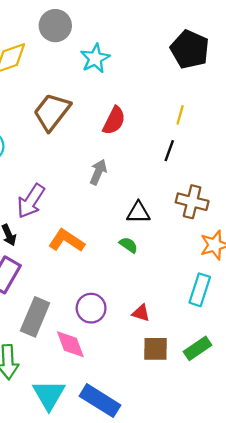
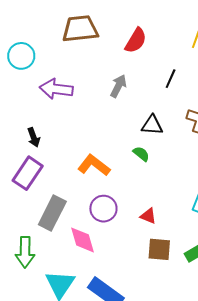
brown trapezoid: (52, 112) -> (80, 29), turned 42
black line: (169, 151) -> (171, 79), moved
purple arrow: (31, 201) -> (56, 89), moved, turned 60
orange L-shape: (66, 241) -> (94, 165), moved

